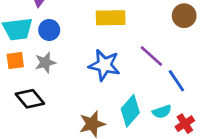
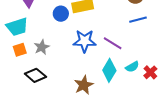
blue circle: (49, 30) -> (61, 14), moved
purple line: (151, 56) -> (113, 43), moved
blue line: (176, 81) -> (138, 20), moved, turned -60

